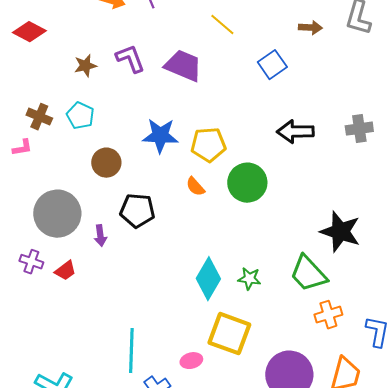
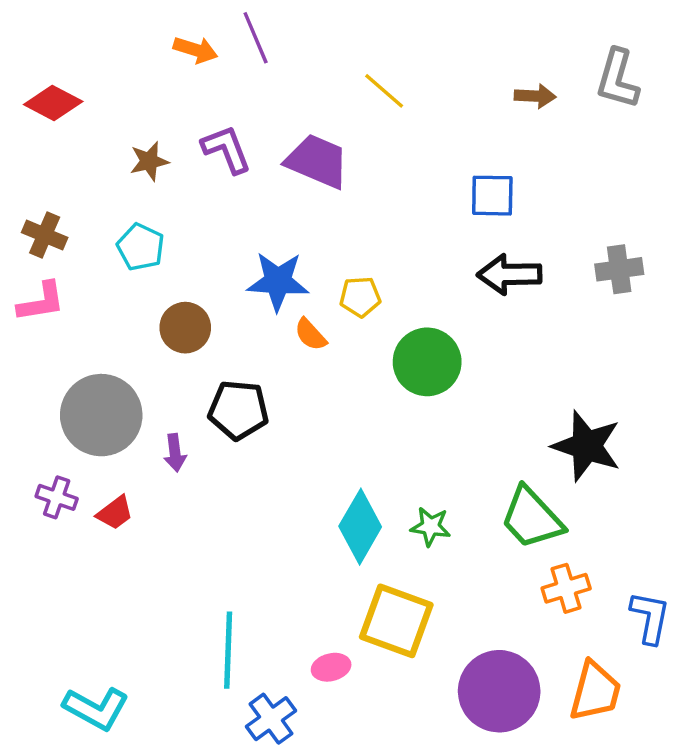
blue square: (272, 65) -> (492, 196), moved, turned 36
brown cross: (39, 117) -> (45, 235), moved
yellow pentagon: (208, 145) -> (360, 297), size x0.7
pink L-shape: (22, 148) -> (41, 302), size x1.4
orange semicircle: (195, 187) -> (310, 334), moved

